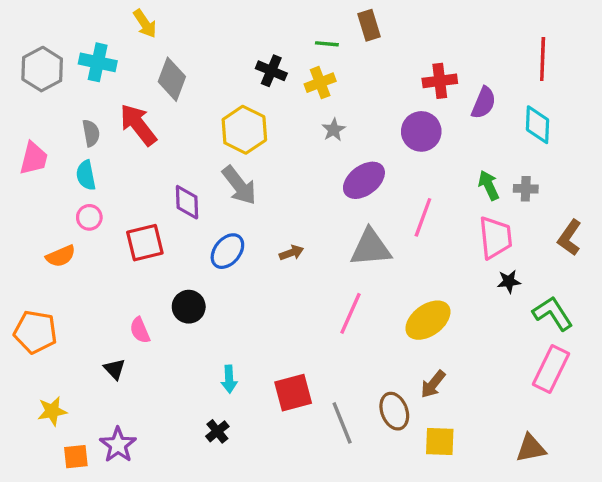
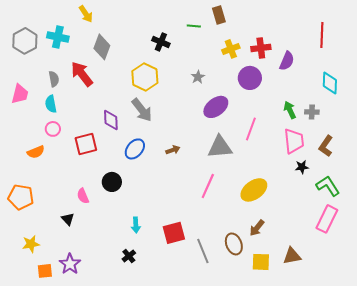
yellow cross: (320, 83) -> (231, 49), moved
cyan diamond: (538, 125) -> (330, 83), moved
brown L-shape: (570, 238) -> (326, 146), moved
brown triangle: (531, 448) -> (292, 256), moved

